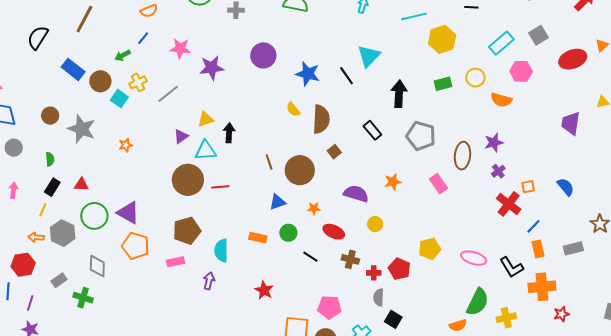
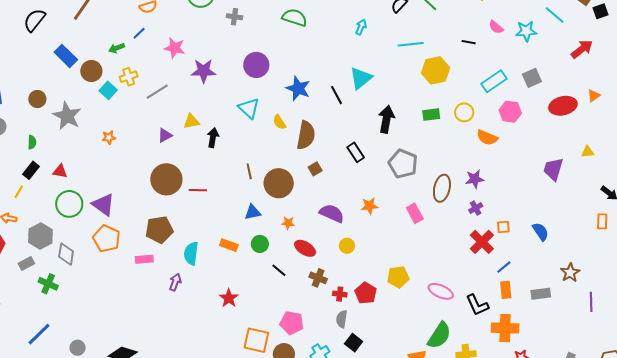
cyan triangle: (206, 151) -> (249, 108), moved, turned 40
gray hexagon: (63, 233) -> (40, 236), moved

